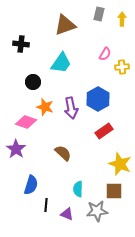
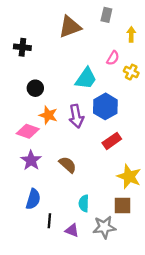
yellow arrow: (122, 19) -> (131, 34), moved
cyan trapezoid: (61, 63) -> (86, 78), moved
yellow cross: (122, 67) -> (131, 72), turned 32
purple star: (16, 149) -> (31, 160), moved

